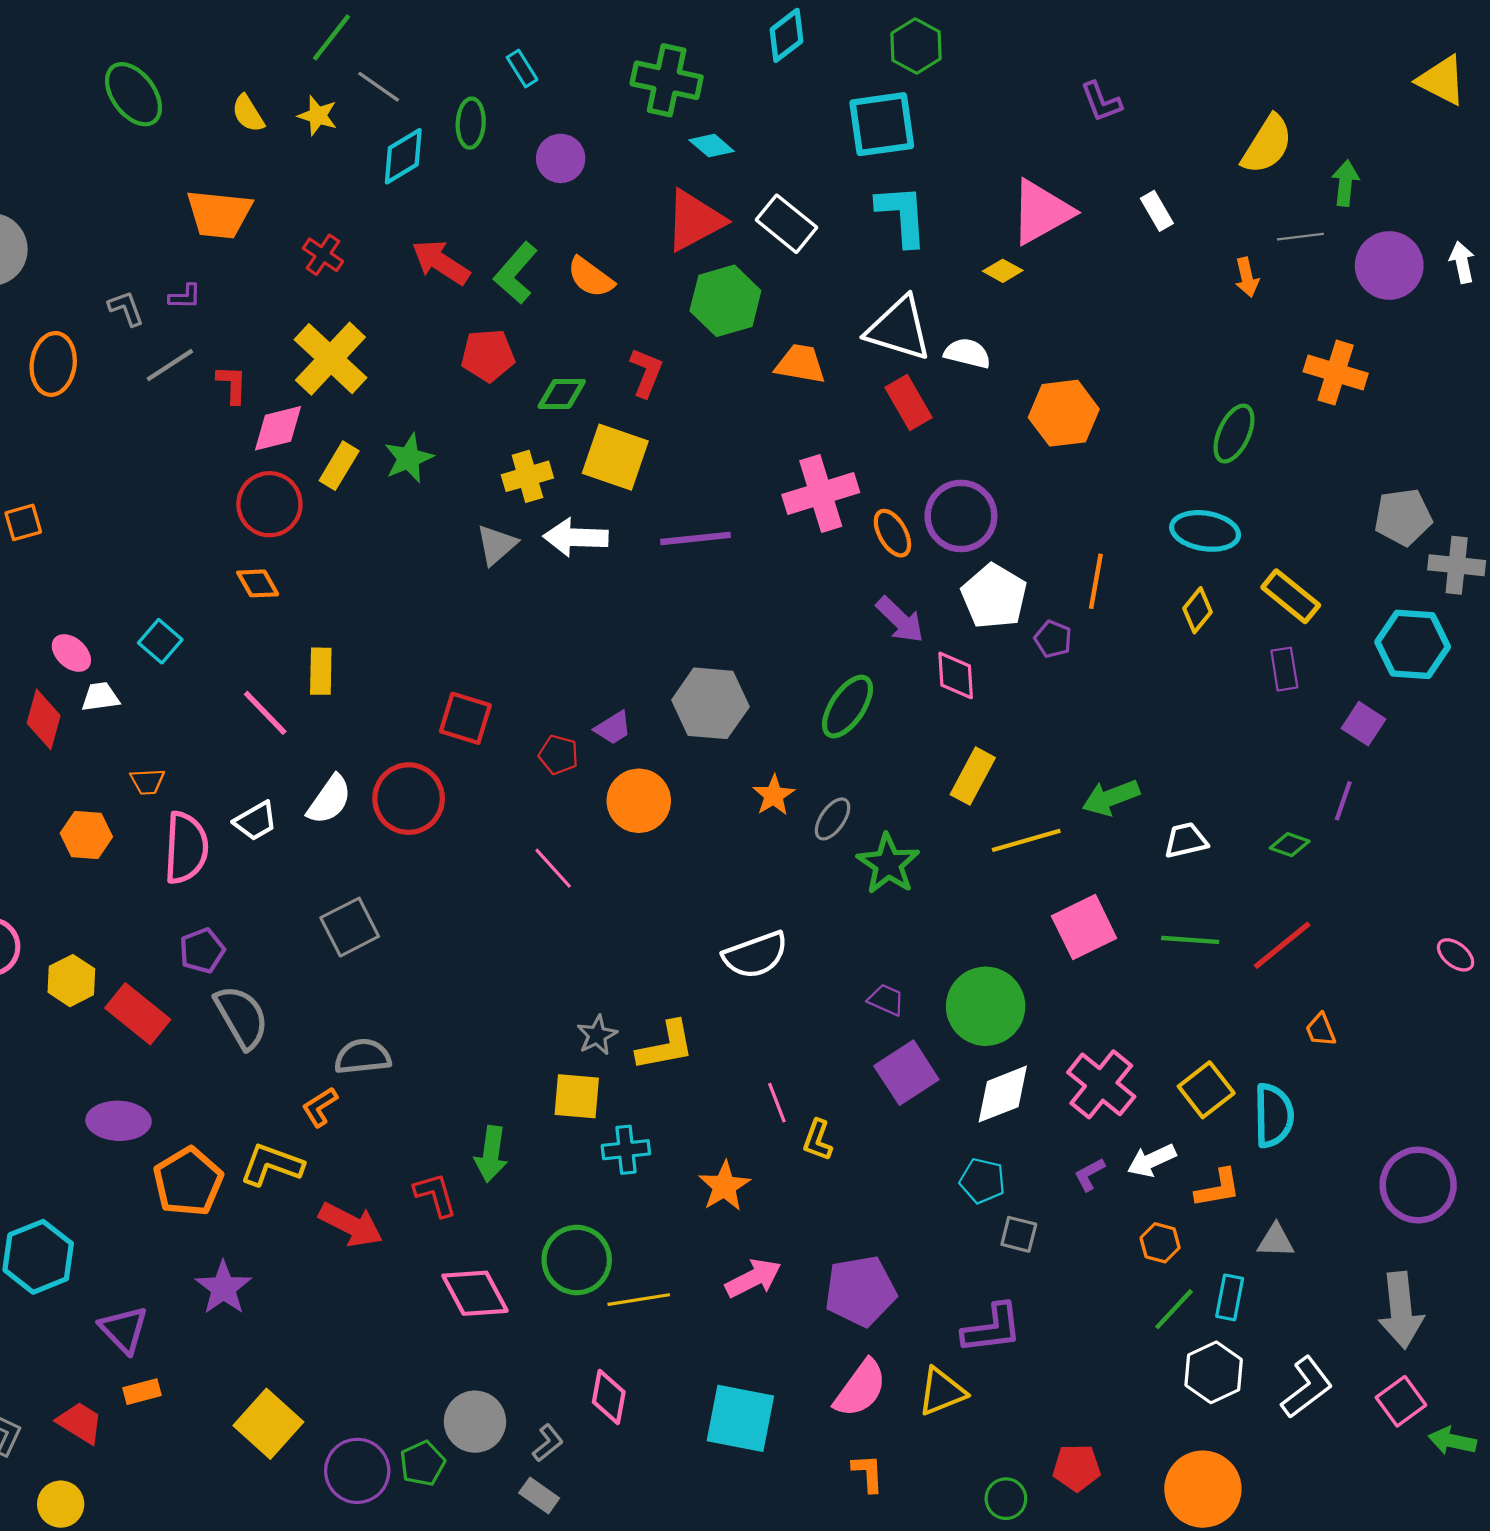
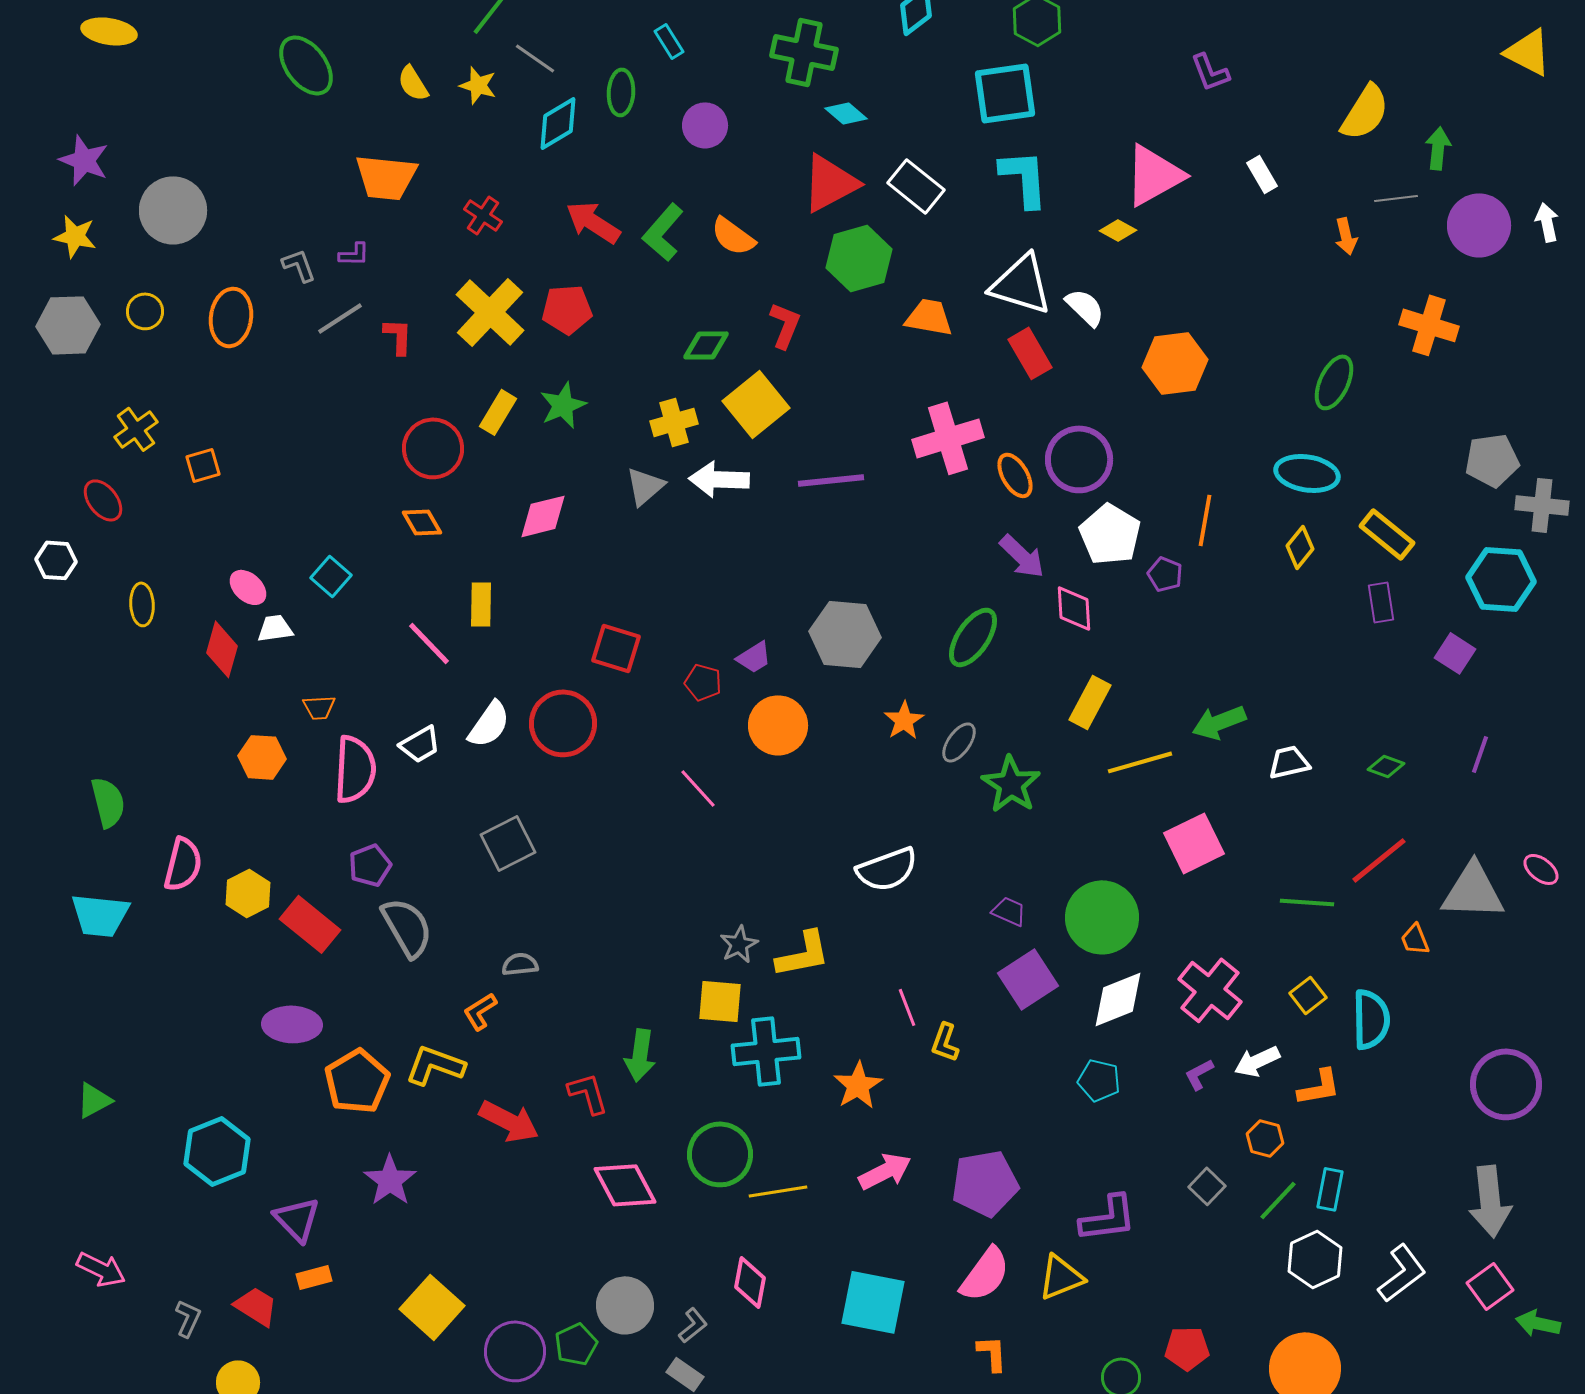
white semicircle: (967, 353) -> (1085, 307), turned 30
red pentagon: (488, 355) -> (567, 309), moved
pink diamond: (278, 428) -> (543, 516), moved
yellow square: (615, 457) -> (756, 404), turned 32
purple line: (1343, 801) -> (1480, 754), moved
green line: (1190, 940) -> (1307, 902), moved
gray semicircle: (363, 1057) -> (520, 964), size x0.7
yellow square: (1206, 1090) -> (1308, 995), size x0.7
cyan cross: (626, 1150) -> (766, 1051), size x1.5
gray square: (1019, 1234) -> (1207, 1186), moved, turned 30
gray triangle: (1276, 1241) -> (1473, 891), moved, size x1.8

